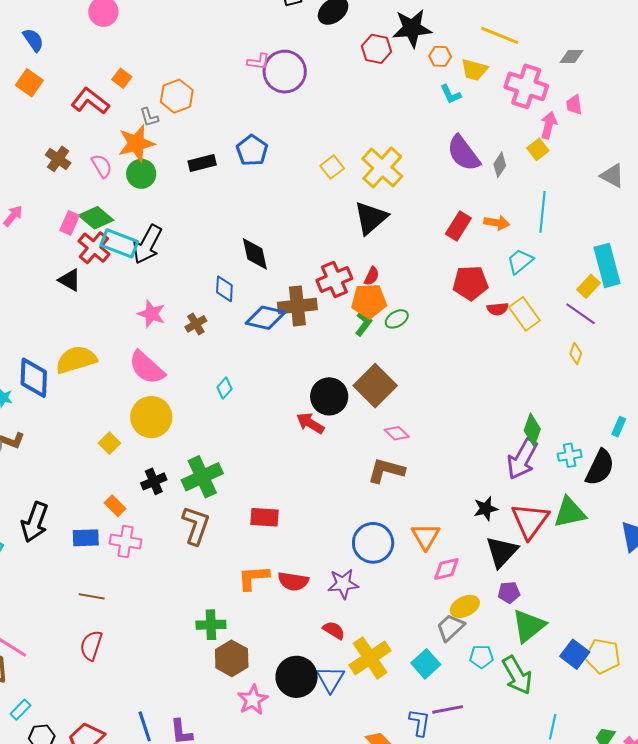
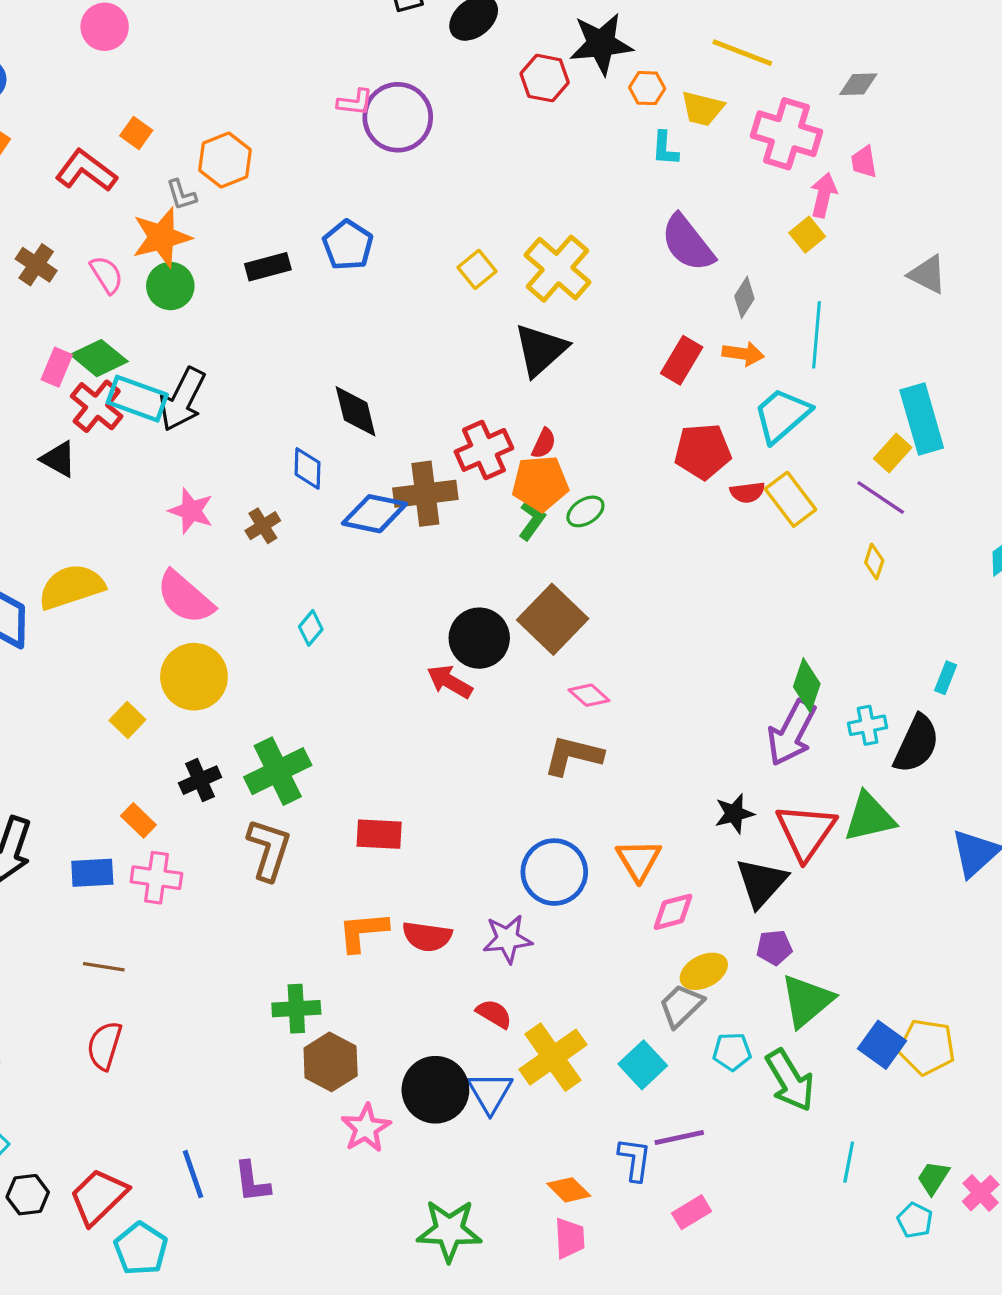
cyan L-shape: (451, 94) -> (665, 149), turned 30
gray diamond: (500, 165) -> (744, 297), moved
cyan trapezoid: (520, 261) -> (782, 415), size x1.4

